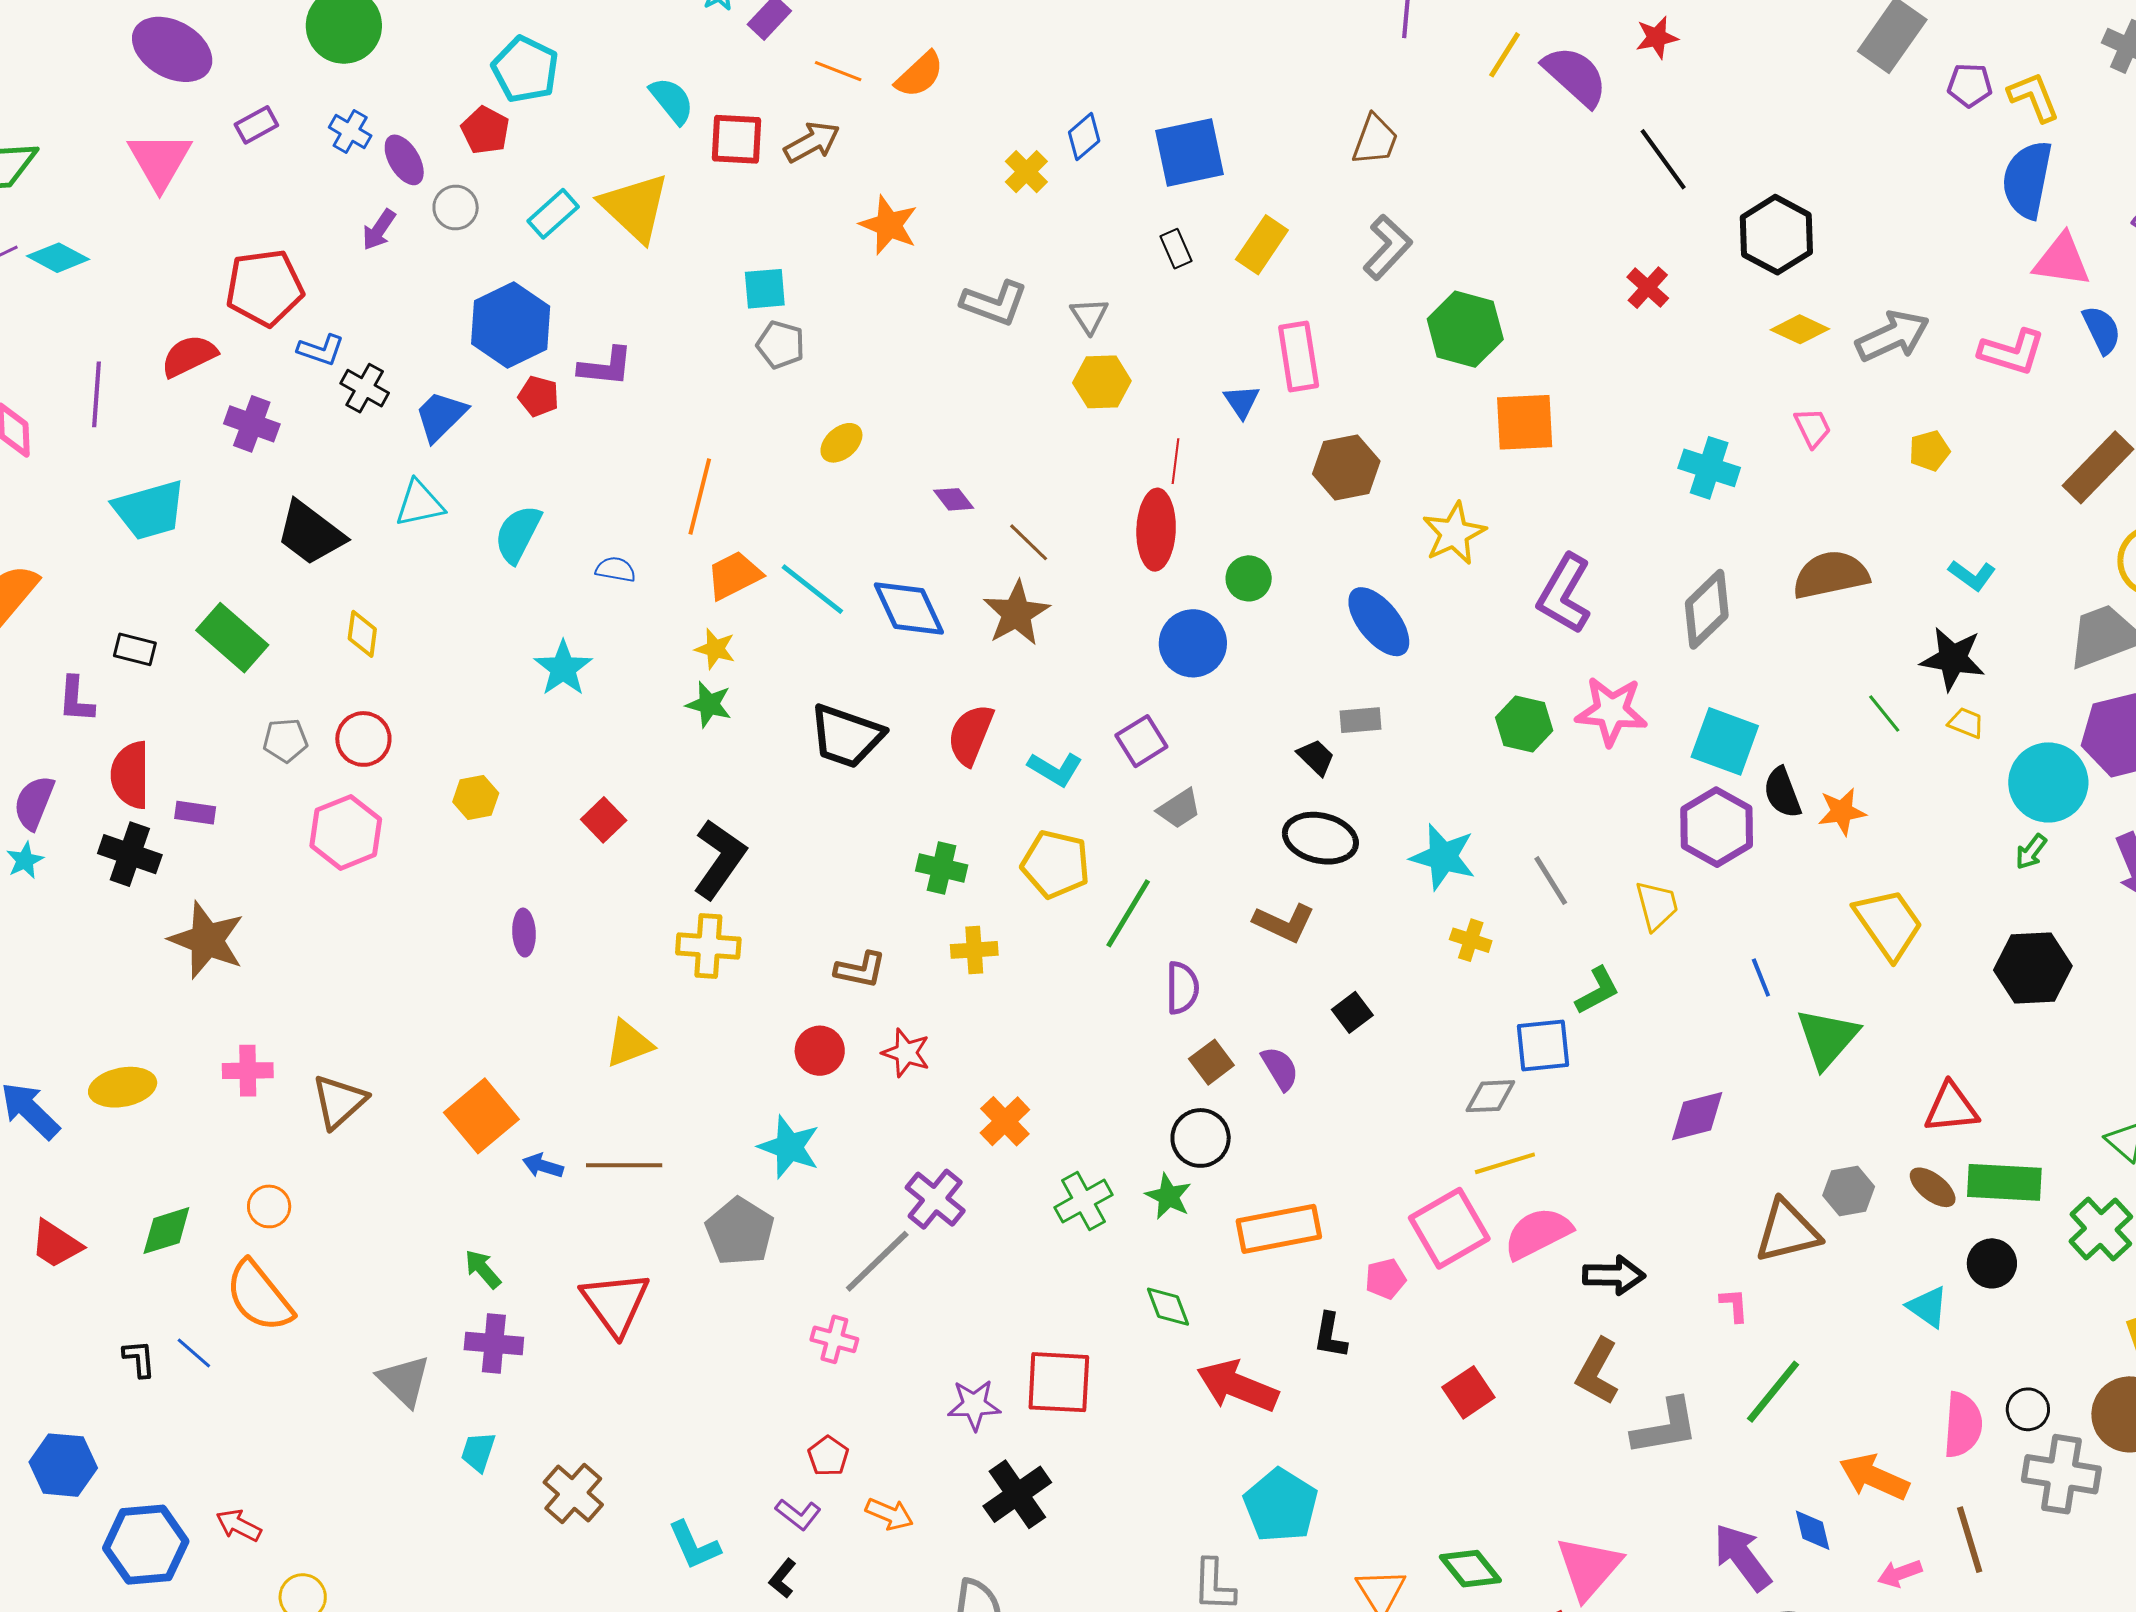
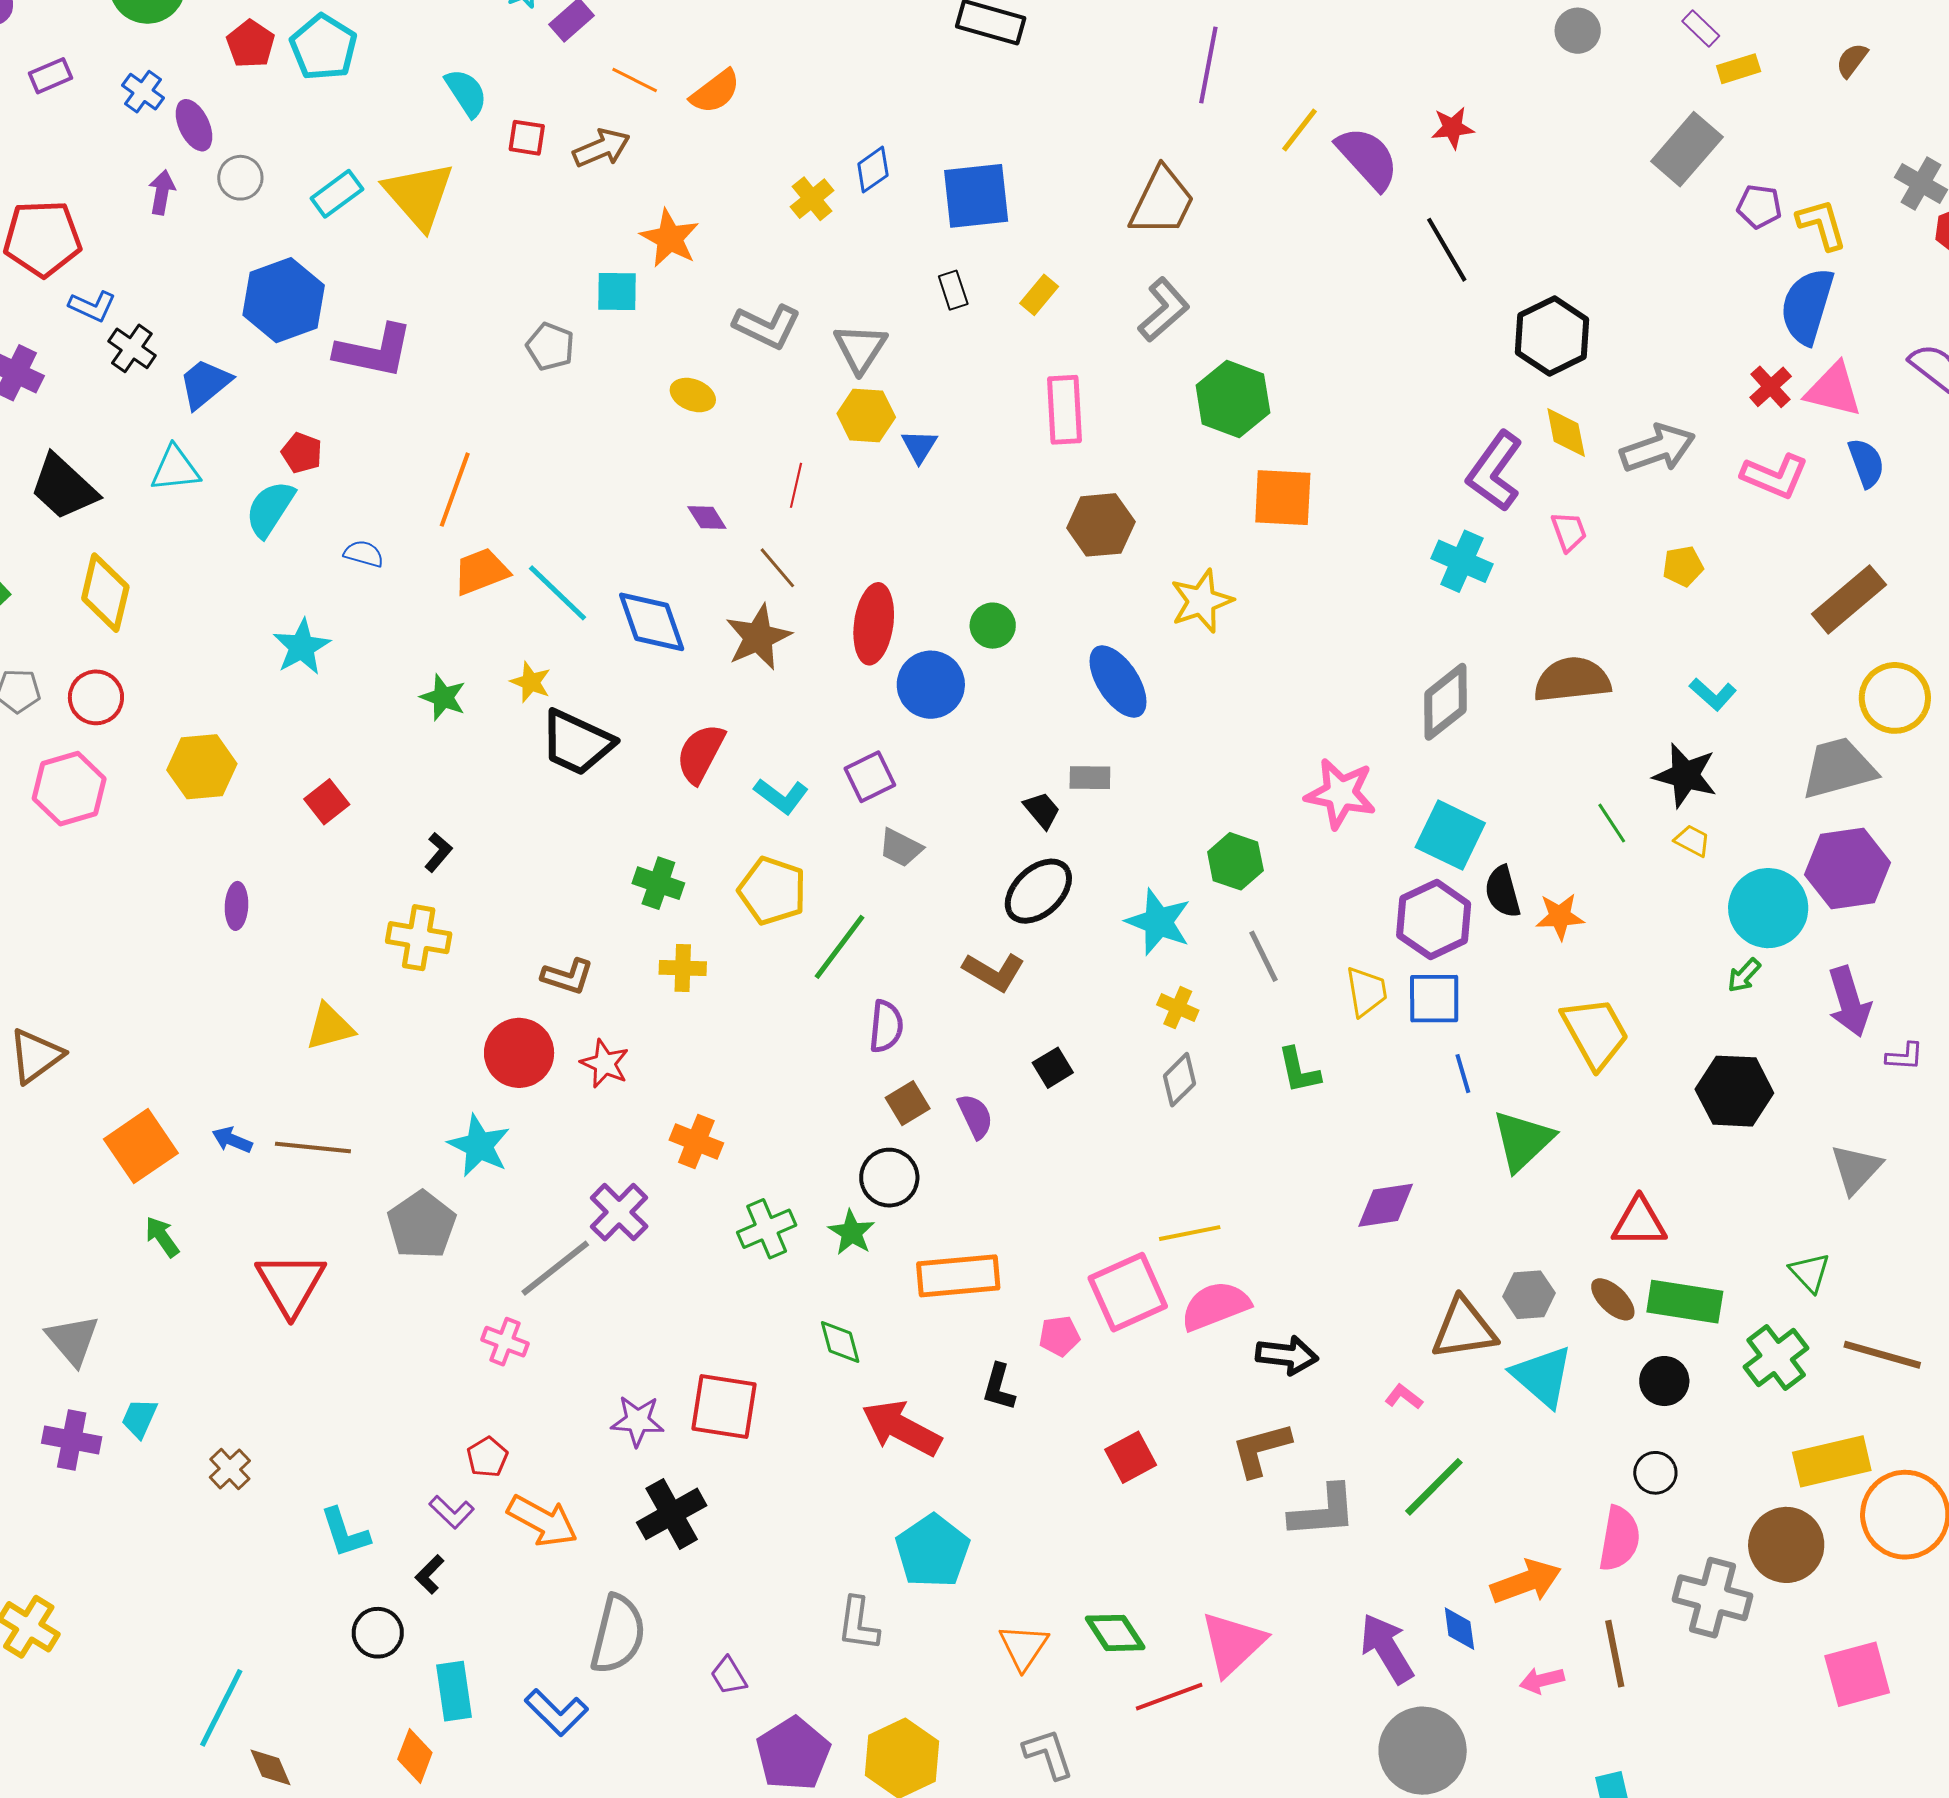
red pentagon: (485, 130) -> (251, 44), moved
red square: (737, 139) -> (527, 138), size x0.7
brown trapezoid: (1375, 140) -> (1162, 202), size x1.4
purple arrow: (379, 230) -> (162, 192), turned 150
yellow rectangle: (1262, 245) -> (1039, 295), size x0.7
red cross: (1648, 288) -> (1771, 387), moved
cyan square: (765, 289) -> (617, 292), moved
gray triangle: (1089, 316) -> (860, 348), size x1.4
yellow diamond: (1800, 329) -> (1566, 432), turned 48
purple L-shape: (606, 367) -> (374, 351), size x1.4
red pentagon: (539, 396) -> (302, 453), moved
blue triangle: (1242, 401) -> (919, 446), moved
yellow ellipse: (841, 443) -> (693, 395), moved, turned 57
red line: (1175, 461) -> (796, 485), moved
red ellipse: (1156, 530) -> (874, 624), moved
purple L-shape: (1564, 594) -> (1495, 471), moved
yellow diamond: (362, 634) -> (105, 593), size x1.6
yellow star: (715, 649) -> (531, 682), moved
green hexagon: (1524, 724) -> (1235, 861), moved
yellow hexagon: (476, 797) -> (202, 767), size x1.5
gray trapezoid: (1179, 809) -> (901, 848), turned 54
black ellipse: (1320, 838) -> (1038, 891), turned -62
black L-shape: (719, 859) -> (438, 852), size x0.5
green L-shape: (1597, 991) -> (1299, 1070), turned 100
blue square: (1543, 1045) -> (1434, 999), moved
red circle: (820, 1051) -> (519, 1053), size x1.4
gray diamond: (1490, 1096) -> (1180, 1080), moved, turned -48
orange square: (481, 1116) -> (141, 1146), moved
orange cross: (1005, 1121) -> (696, 1142), turned -30
pink L-shape: (1734, 1305) -> (1404, 1397), turned -54
cyan triangle: (1928, 1307) -> (1542, 1376), moved, size x1.5
purple cross: (494, 1344) -> (72, 1440), moved
brown L-shape: (1597, 1372) -> (1261, 1449), turned 40
black circle: (2028, 1409) -> (1655, 1473), moved
orange arrow: (1874, 1477) -> (1526, 1582), turned 130
brown cross: (573, 1493) -> (230, 1469), size x0.7
orange arrow: (889, 1514) -> (542, 1521), size x1.5

